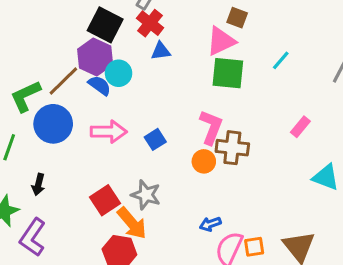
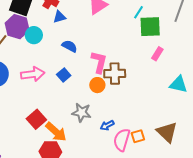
green square: (228, 73) -> (150, 27), moved
blue semicircle: (100, 85) -> (70, 46), moved
gray star: (146, 195) -> (82, 113), moved

